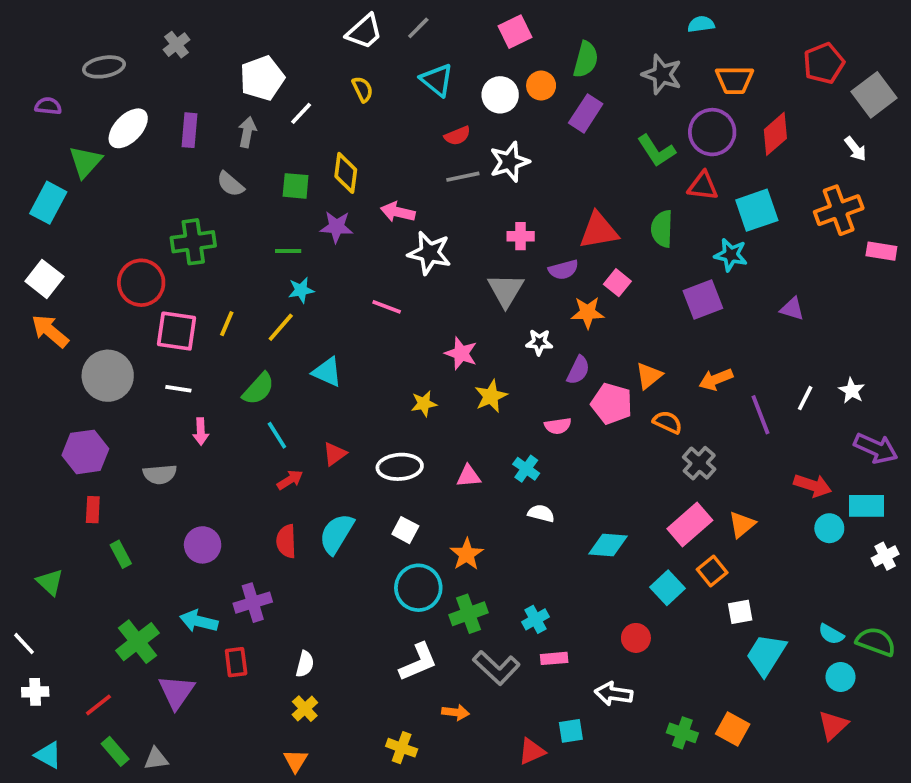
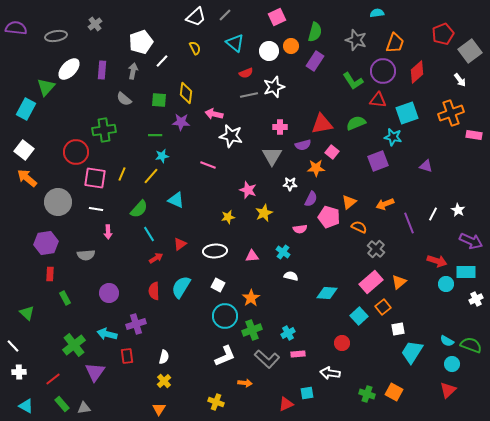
orange trapezoid: (734, 80) -> (395, 43), turned -70
purple semicircle: (48, 106) -> (16, 28), moved, size x1.5
green semicircle: (662, 229) -> (356, 123), turned 66

